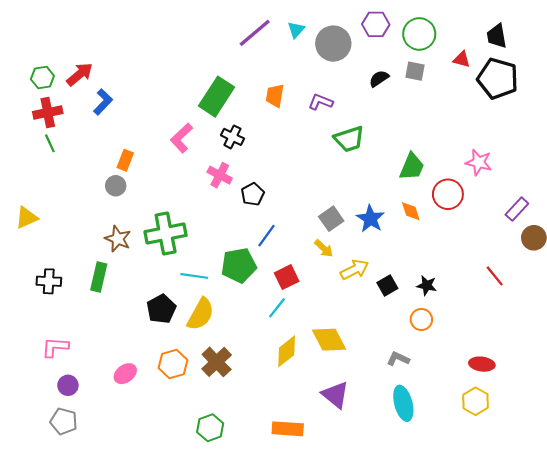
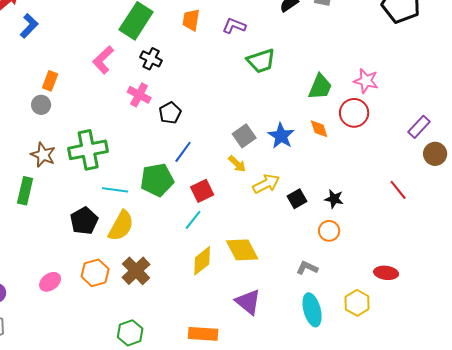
pink star: (479, 162) -> (366, 81), moved
yellow hexagon: (476, 401) -> (357, 303), moved

